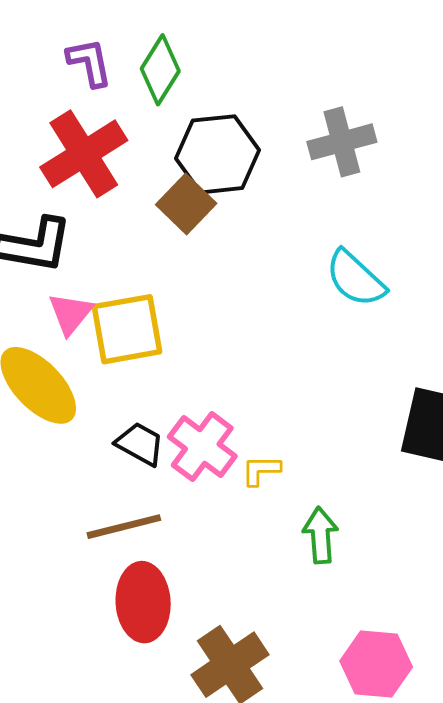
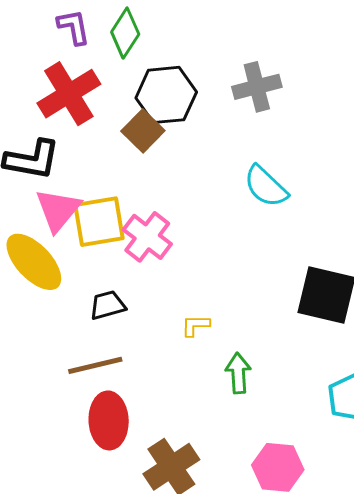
pink triangle: (70, 314) -> (58, 210), size x1.4
black trapezoid: (140, 444) -> (108, 305), turned -45
pink cross: (202, 447) -> (147, 237), moved

